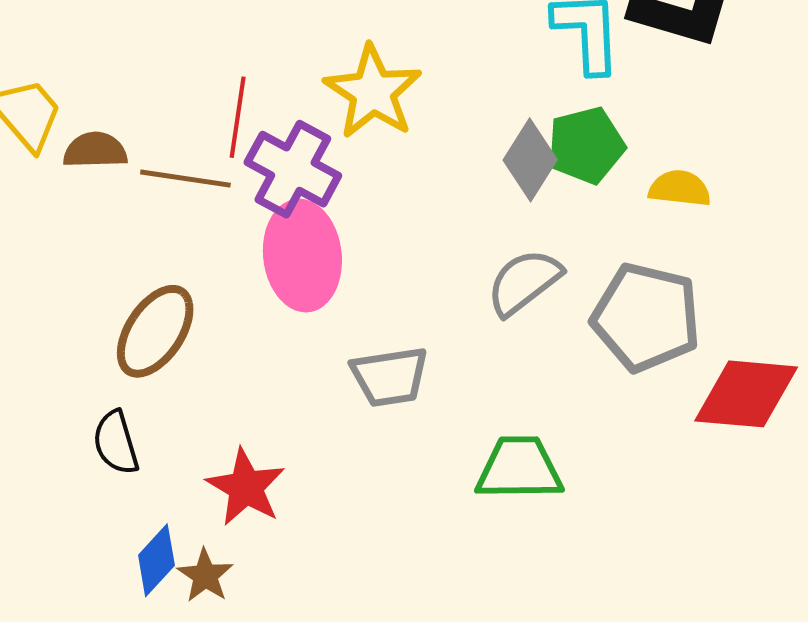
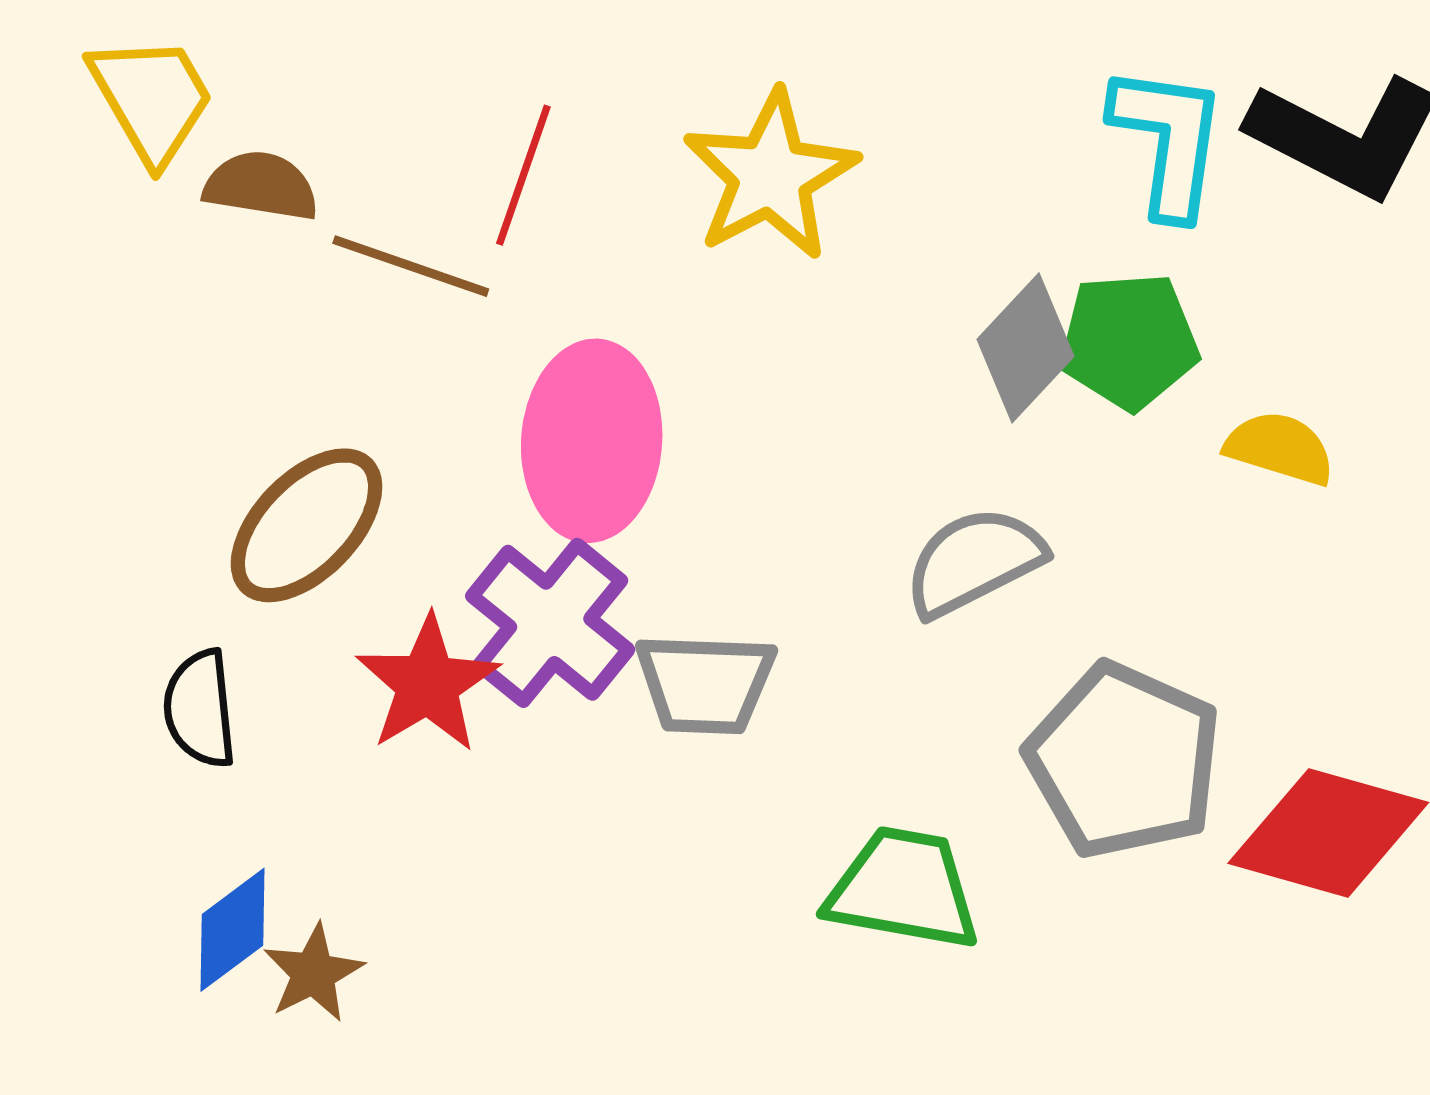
purple cross: (293, 169) -> (550, 623), moved
gray pentagon: (646, 317) -> (1124, 761), moved
red star: (246, 487) -> (428, 684), moved

